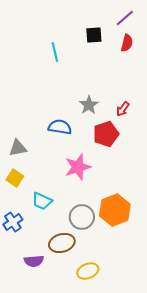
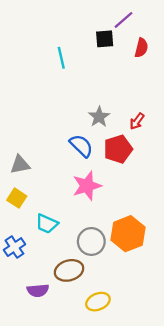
purple line: (125, 18) -> (124, 20), moved
blue semicircle: (60, 127) -> (81, 146), moved, turned 35

